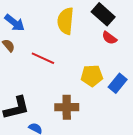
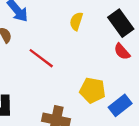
yellow semicircle: (66, 21) -> (76, 21), size x0.6

